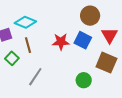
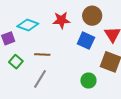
red star: (61, 42) -> (61, 20), moved
brown line: (28, 45) -> (42, 55), moved, turned -70

